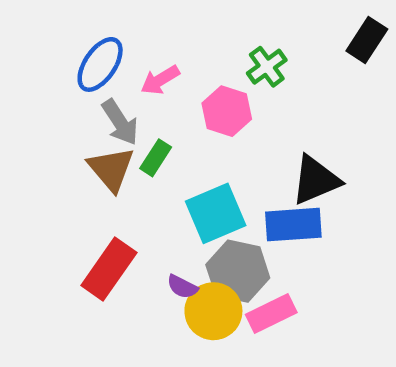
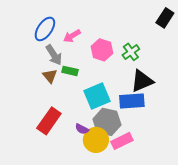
green cross: (267, 67) -> (131, 52), moved
green rectangle: (156, 158) -> (70, 71), turned 70
brown triangle: (111, 169) -> (50, 76), size x0.7

